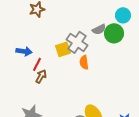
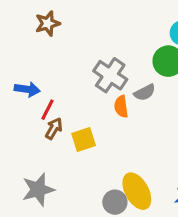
gray semicircle: (99, 29) -> (145, 92), moved
yellow square: (63, 49) -> (84, 139), moved

